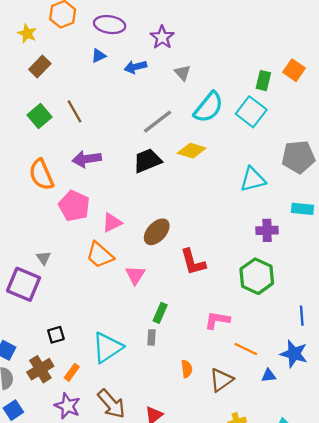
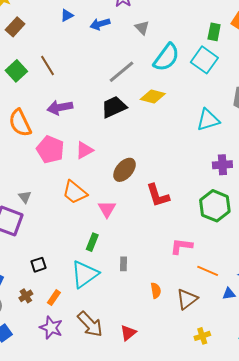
pink triangle: (112, 223) -> (84, 150), moved
green rectangle: (160, 313) -> (92, 242), moved
brown cross: (40, 369) -> (26, 296), size x0.6

